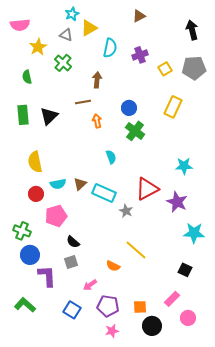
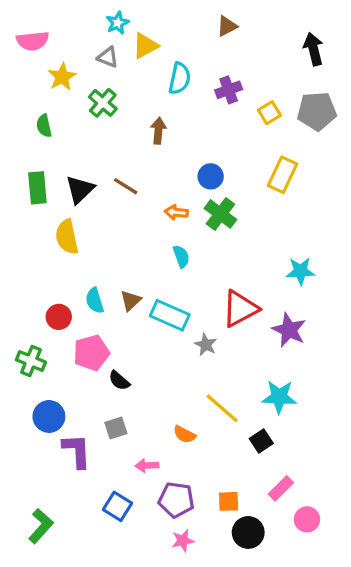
brown line: (83, 102) -> (126, 186), moved, turned 42
orange arrow: (97, 121) -> (176, 212), moved, turned -72
yellow semicircle: (35, 162) -> (67, 237), moved
cyan semicircle: (58, 184) -> (95, 301), turned 84
green cross: (22, 231) -> (31, 361), moved
cyan star: (194, 233) -> (279, 397), moved
black semicircle: (73, 242) -> (119, 381), moved
black square: (185, 270) -> (261, 441), moved, turned 32
pink arrow: (90, 285) -> (147, 465), turned 32
green L-shape: (25, 305) -> (41, 526), moved, turned 90

